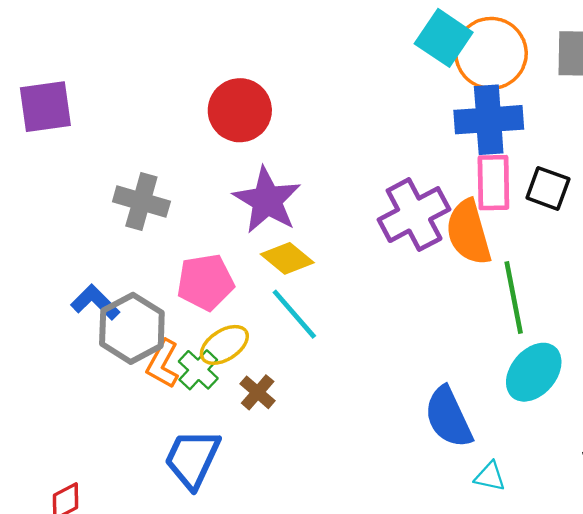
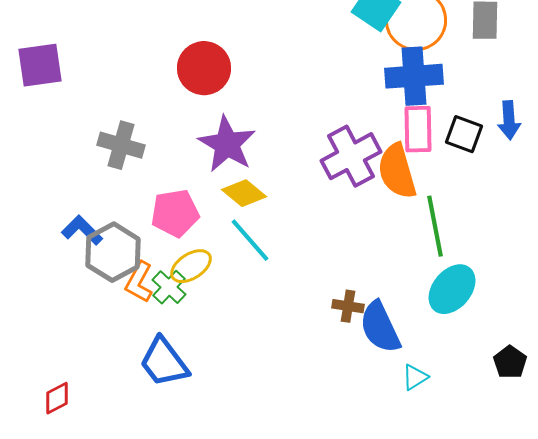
brown cross: (258, 392) -> (348, 306), moved, turned -32
blue trapezoid: (192, 459) -> (164, 362), turned -62
cyan triangle: (490, 476) -> (415, 377), turned -44

